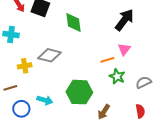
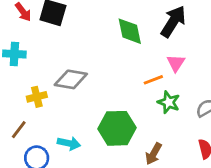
green diamond: (74, 22) -> (130, 31), moved
brown line: (10, 88) -> (19, 130), turned -32

